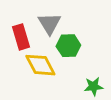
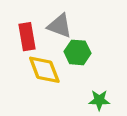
gray triangle: (49, 24) -> (60, 26), turned -45

